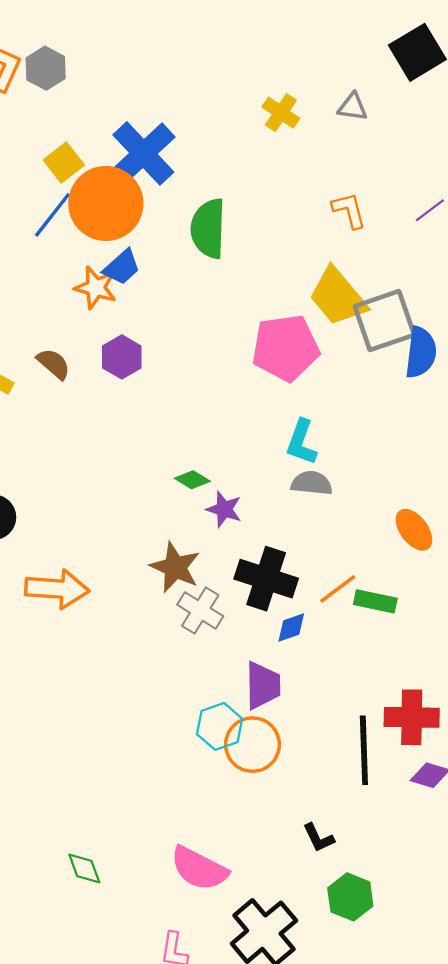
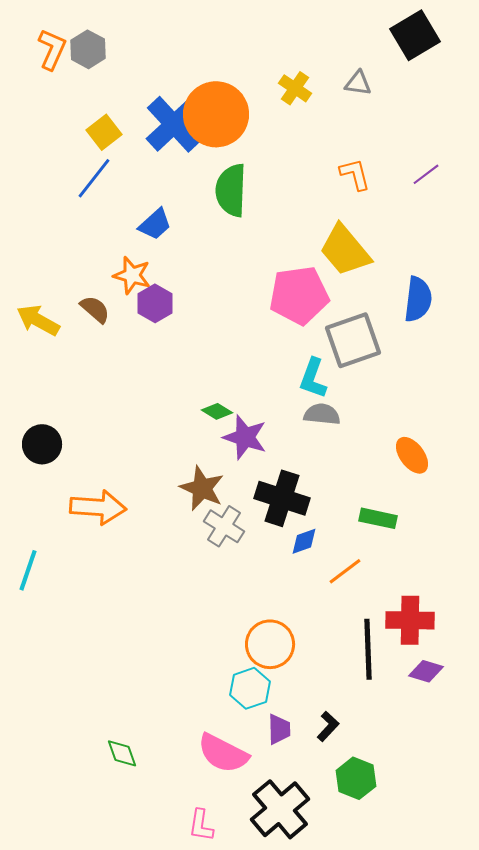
orange circle: (106, 203) -> (216, 114), moved
orange star: (96, 288) -> (132, 275), moved
gray square: (384, 321) -> (353, 340), moved
purple star: (224, 509) -> (245, 437), size x1.4
orange line: (338, 589) -> (345, 571), moved
purple trapezoid: (263, 685) -> (279, 729), moved, size x0.7
cyan hexagon: (220, 726) -> (250, 688), moved
black L-shape: (318, 838) -> (328, 726), turned -112

